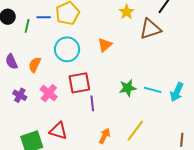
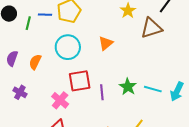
purple semicircle: (11, 62) -> (12, 58), turned 42
green star: (128, 88) -> (128, 87), turned -30
pink cross: (49, 93) -> (60, 100), moved
purple line: (92, 103) -> (102, 92), moved

